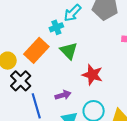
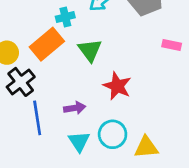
cyan cross: (56, 27) -> (65, 17), moved

